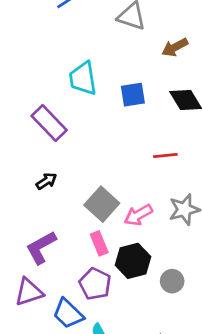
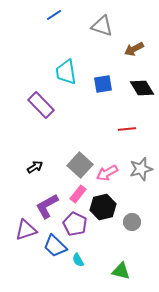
black arrow: (46, 181) -> (35, 167), moved
pink rectangle: (99, 243) -> (78, 194), turned 60
purple L-shape: (41, 247) -> (47, 206), moved

